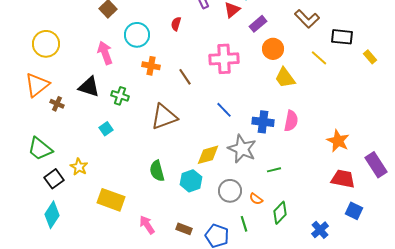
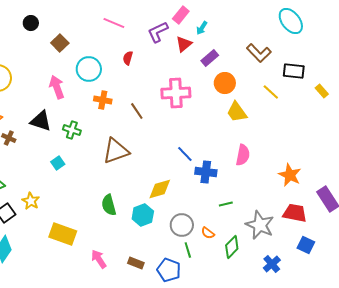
blue line: (224, 110) -> (185, 154), moved
blue cross: (263, 122) -> (206, 172), moved
gray star: (242, 149) -> (260, 225), moved
green line: (244, 224) -> (188, 250), moved

